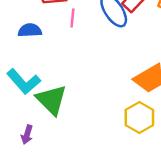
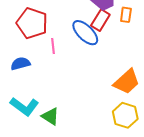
green triangle: (51, 100) -> (50, 116), size x0.7

